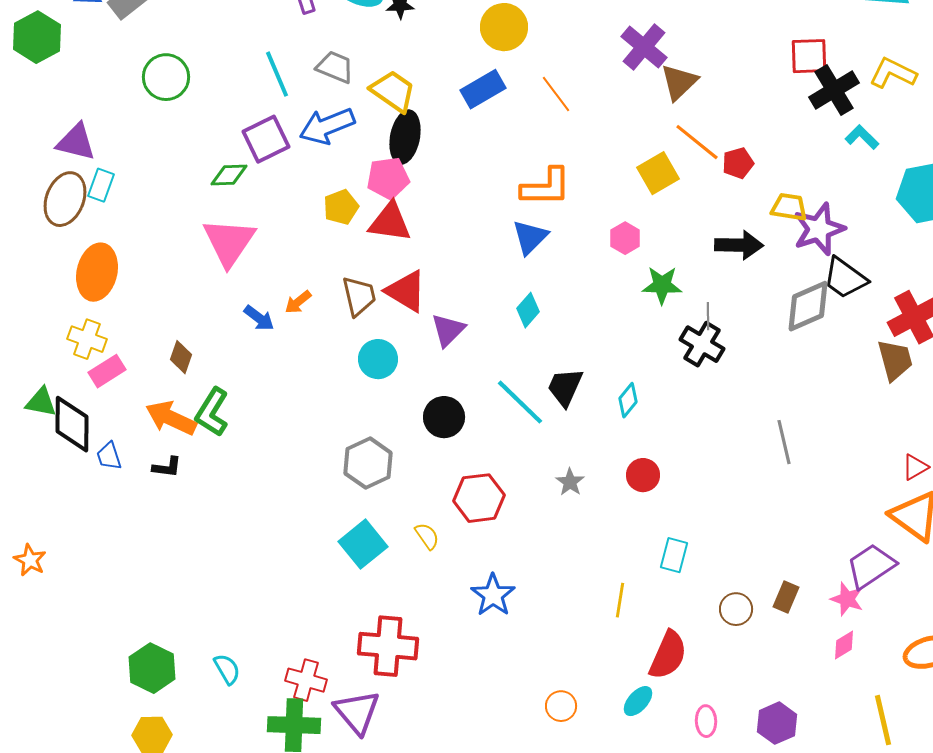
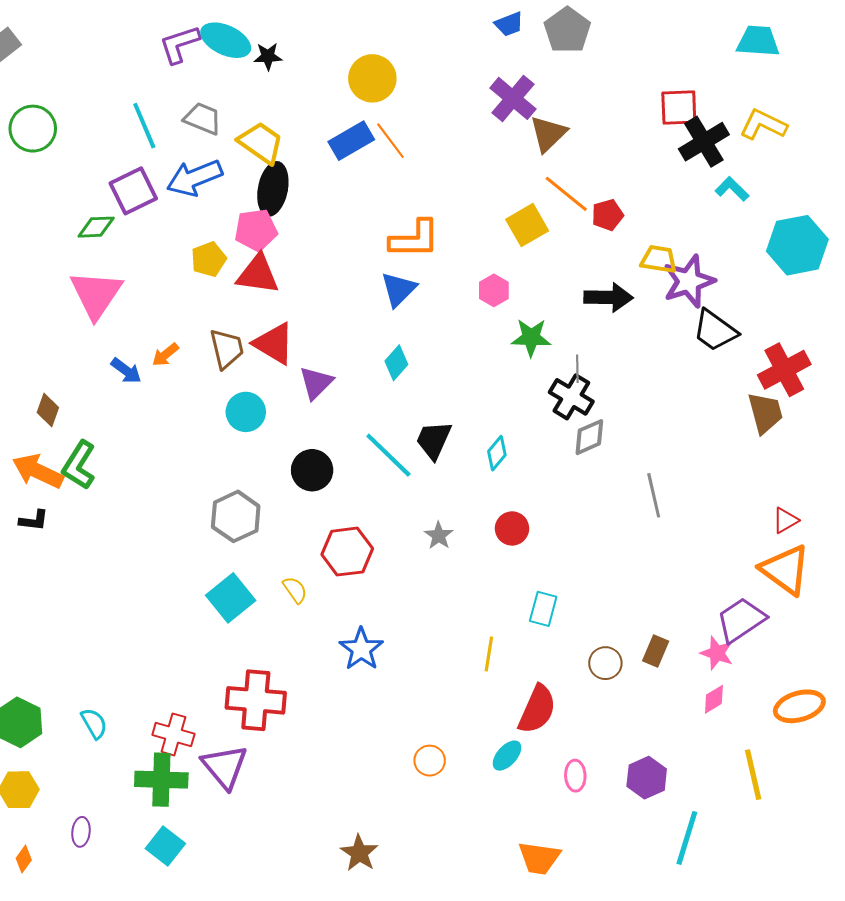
orange line: (556, 94) -> (390, 141), moved
gray diamond: (808, 306) -> (589, 437), moved, size x0.7

